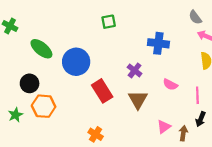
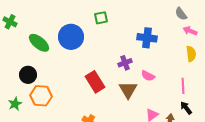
blue circle: (76, 62) -> (71, 37), moved
purple cross: (135, 70) -> (125, 63), turned 32
pink semicircle: (170, 84) -> (148, 76), moved
black arrow: (201, 119) -> (186, 108), turned 120

